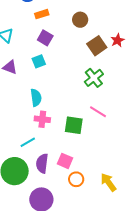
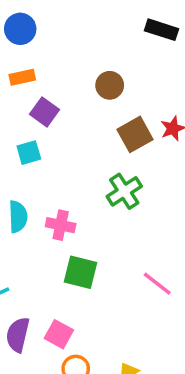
orange rectangle: (42, 14) -> (22, 77), moved
pink line: (98, 112) -> (157, 284), moved
pink cross: (42, 119) -> (61, 225), moved

